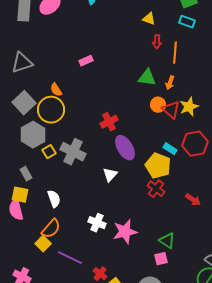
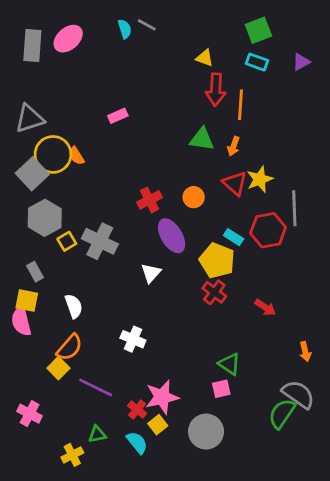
red arrow: (157, 42) -> (216, 90), size x1.6
orange circle: (158, 105) -> (194, 197), moved
yellow circle: (51, 110) -> (53, 154), moved
pink star: (125, 232) -> (162, 397), moved

